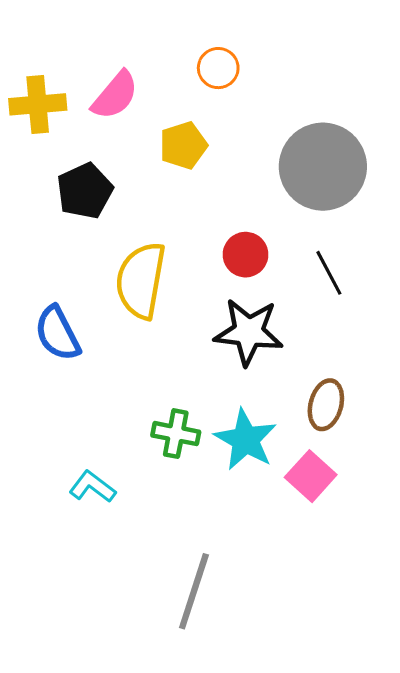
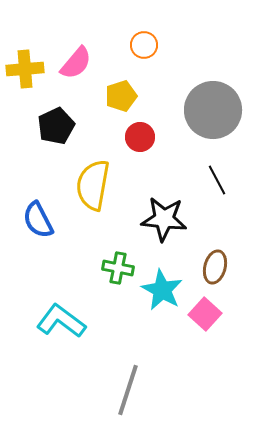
red circle: (246, 255) -> (140, 137), moved
green cross: (176, 434) -> (118, 268), moved
cyan L-shape: (92, 487) -> (61, 321), size x1.6

